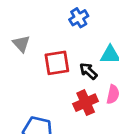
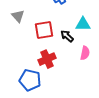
red cross: (86, 103) -> (47, 59), moved

